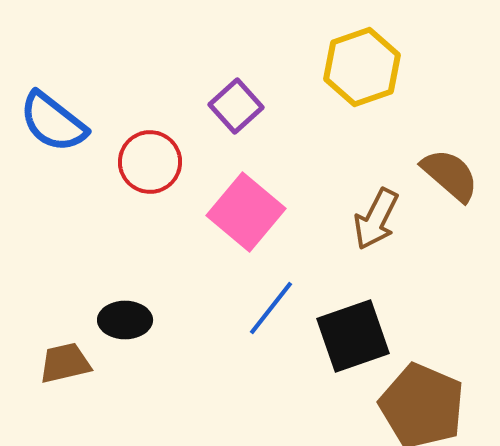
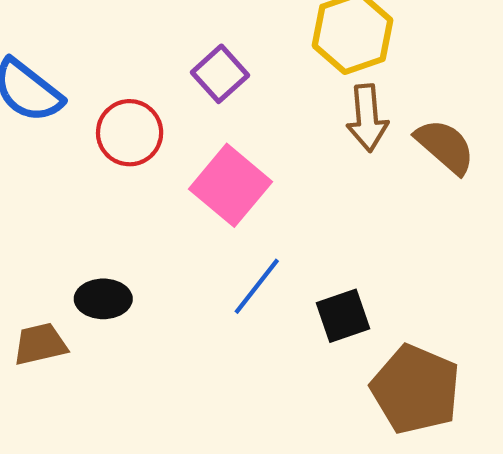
brown arrow: (376, 219) -> (367, 118), moved, turned -32
black square: (353, 336) -> (343, 316), size x0.7

